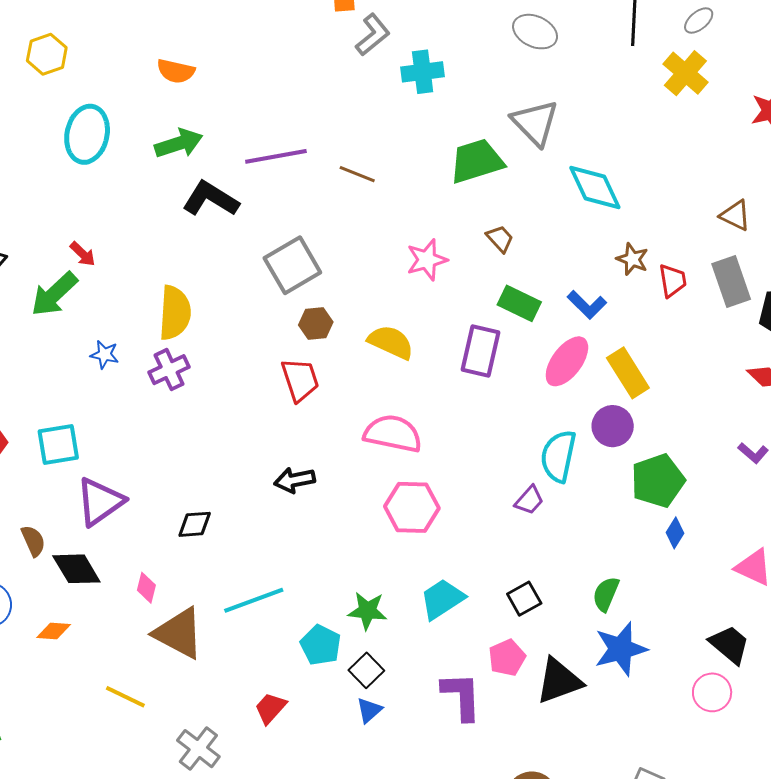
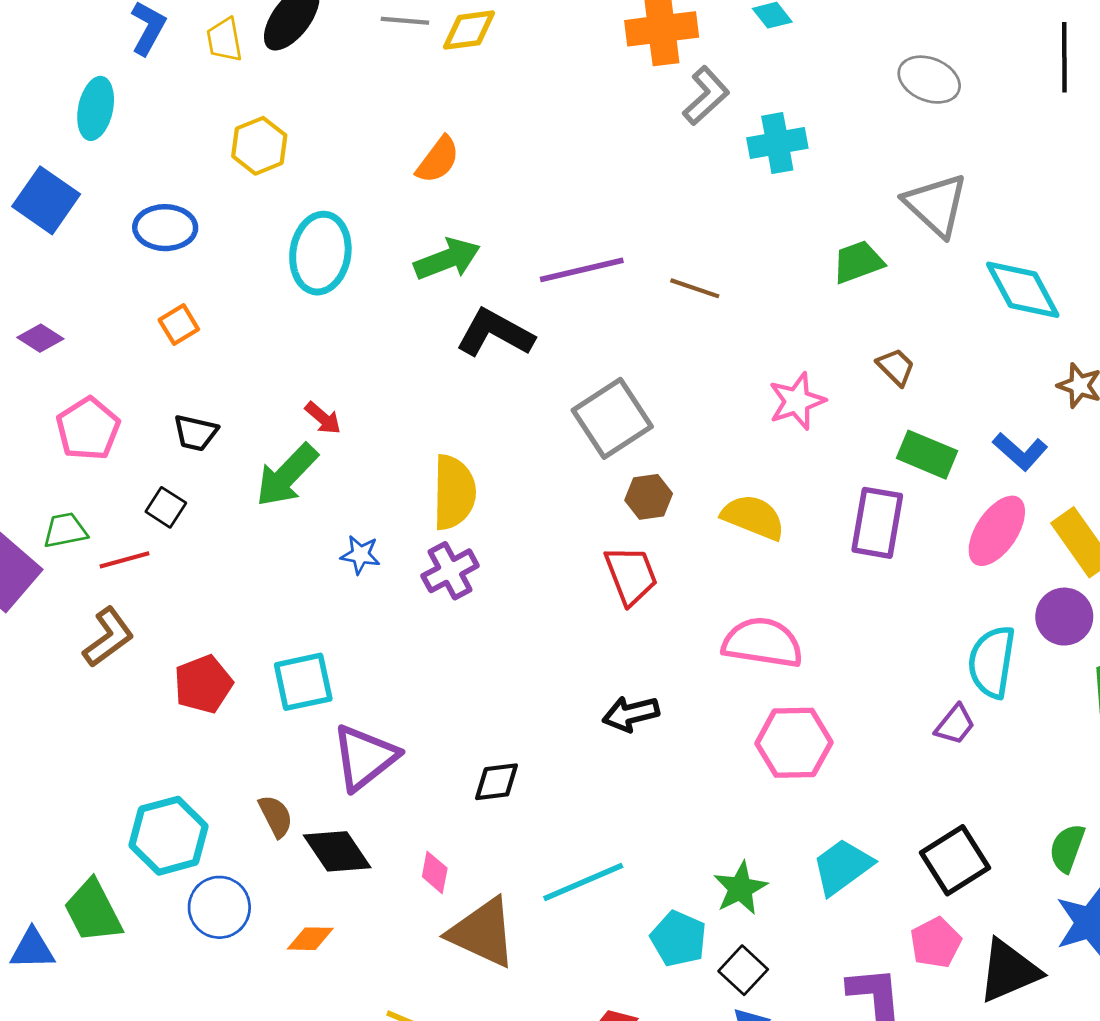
orange semicircle: (176, 71) -> (438, 160), turned -63
green trapezoid: (477, 161) -> (858, 262), size x0.7
black square: (524, 599) -> (955, 860), size x1.4
green star: (367, 611) -> (740, 888), turned -30

